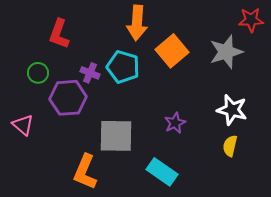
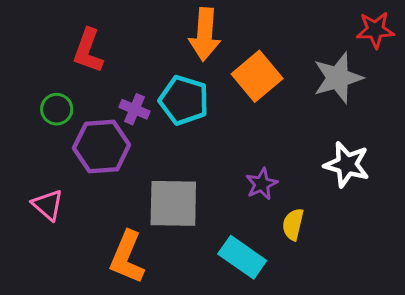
pink triangle: (23, 125) -> (48, 205), moved
yellow semicircle: (230, 146) -> (293, 224), moved

